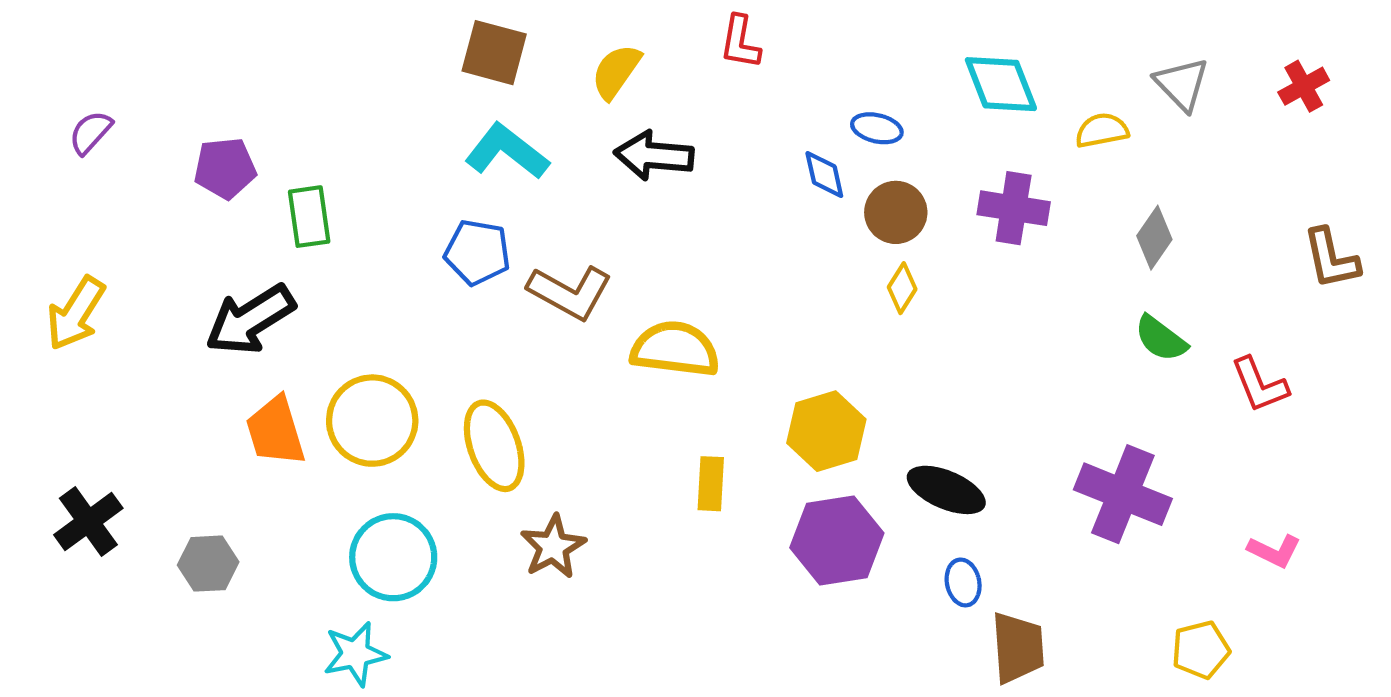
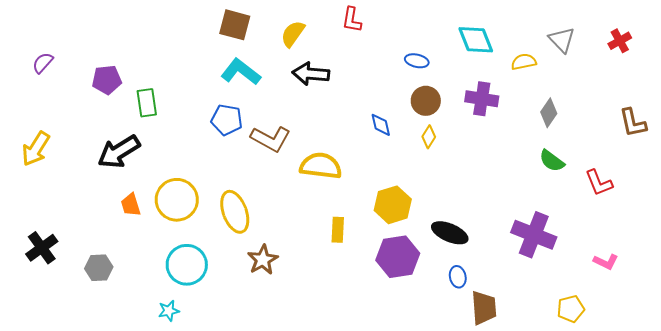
blue diamond: (824, 175) -> (381, 125), moved
orange trapezoid: (275, 431) -> (131, 205), size x0.7
cyan star: (355, 654) -> (169, 311), size x0.7

